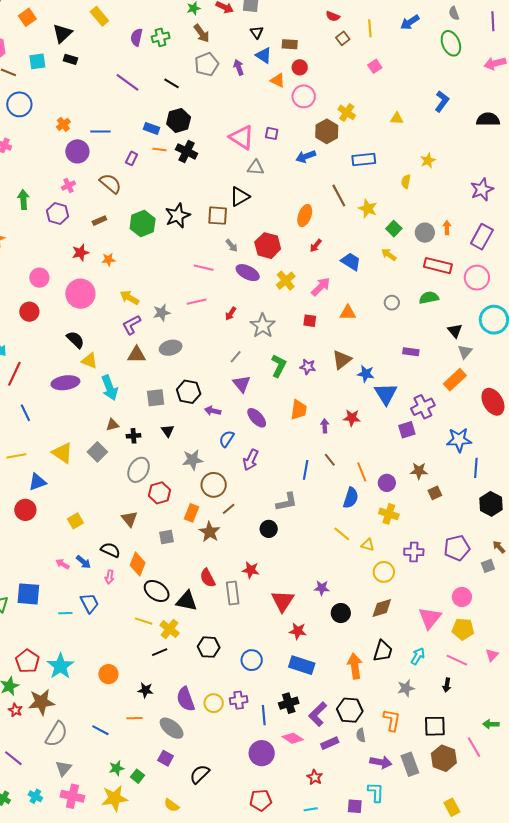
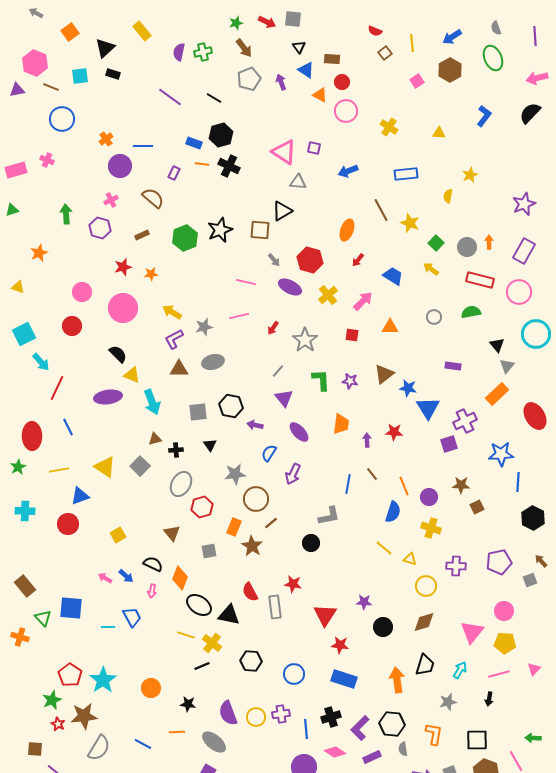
black semicircle: (488, 119) -> (530, 113), moved, turned -45
brown hexagon: (327, 131) -> (450, 70), moved
green L-shape: (279, 366) -> (321, 380), turned -30
pink line: (457, 660) -> (499, 674), turned -40

